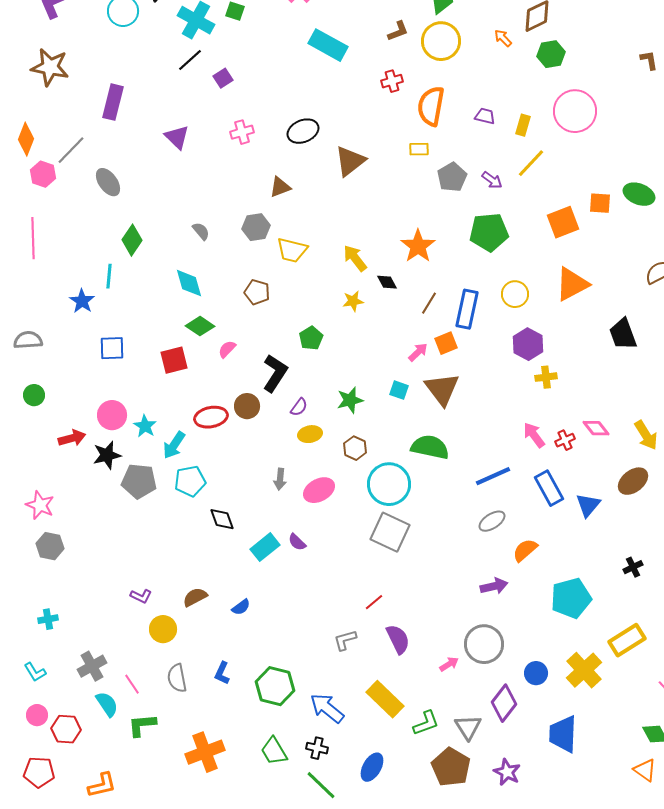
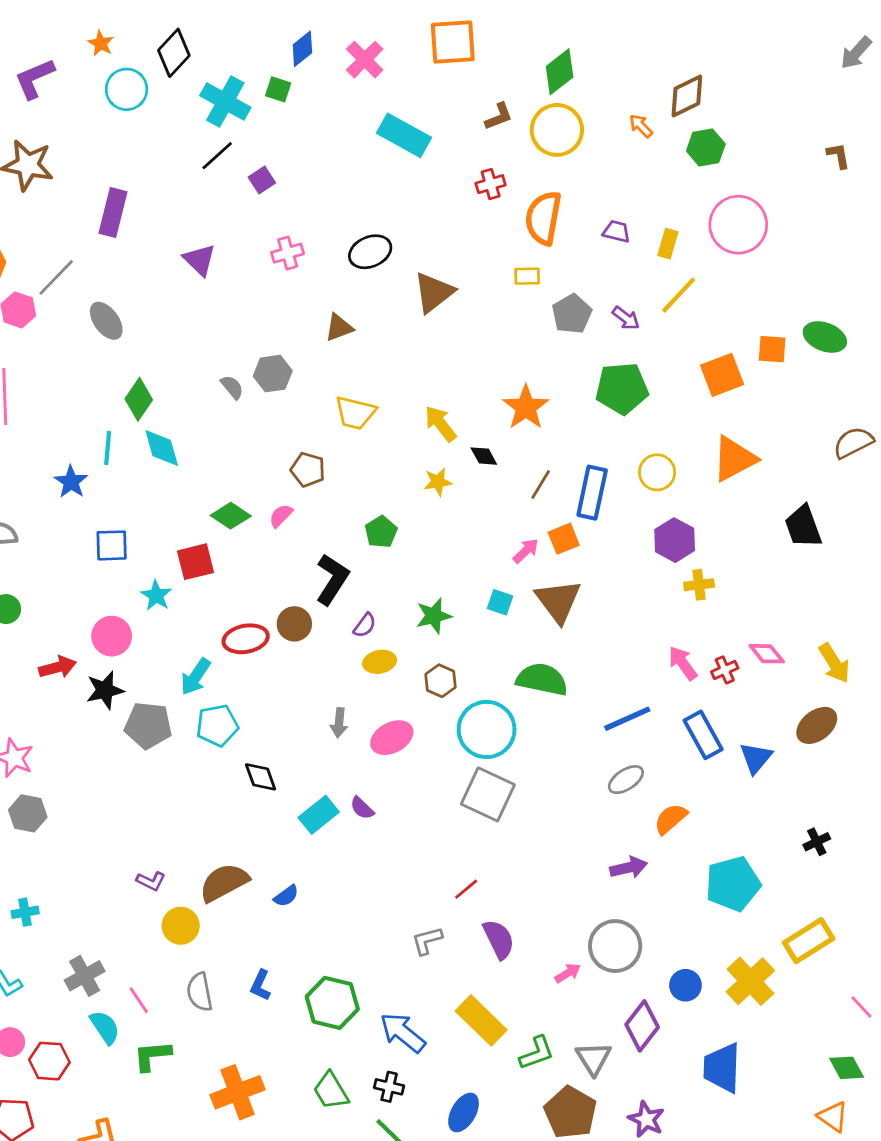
gray hexagon: (256, 227) -> (273, 374), moved
cyan diamond: (189, 283) -> (162, 448), moved
pink semicircle: (227, 349) -> (281, 516), moved
cyan star: (145, 426) -> (156, 595), moved
brown semicircle: (195, 597) -> (224, 882), size x1.5

